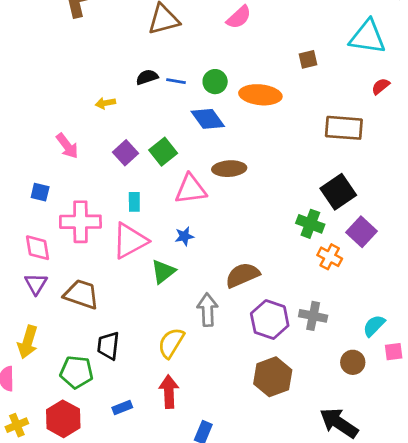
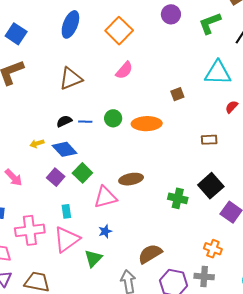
blue diamond: (208, 119) -> (64, 149), moved
brown rectangle: (344, 128) -> (209, 140), size x0.6
green cross: (310, 224) -> (178, 198), moved
orange cross: (330, 257) -> (213, 249), moved

